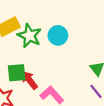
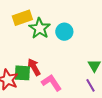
green square: (17, 73) -> (22, 73), moved

